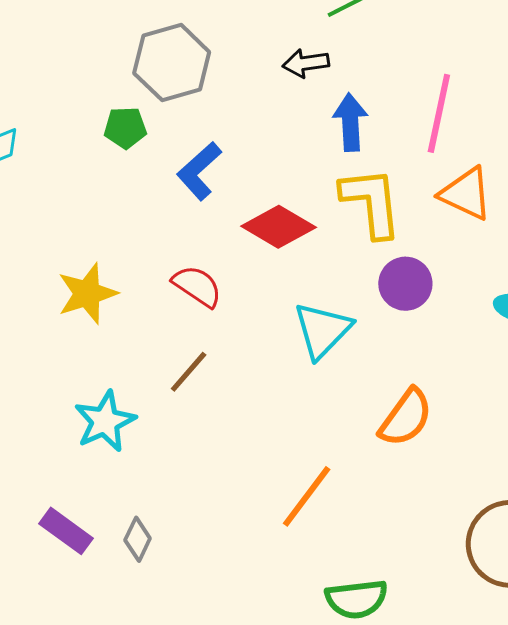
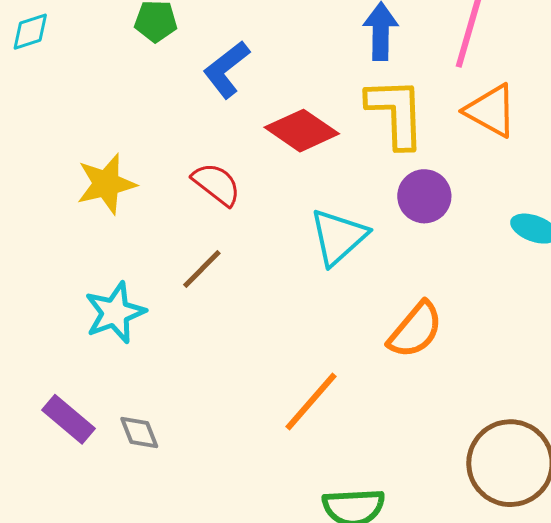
gray diamond: (138, 539) -> (139, 433), turned -51

